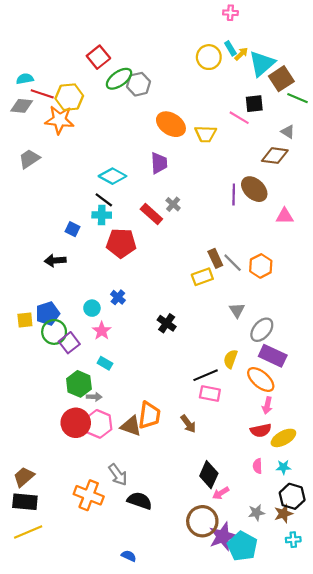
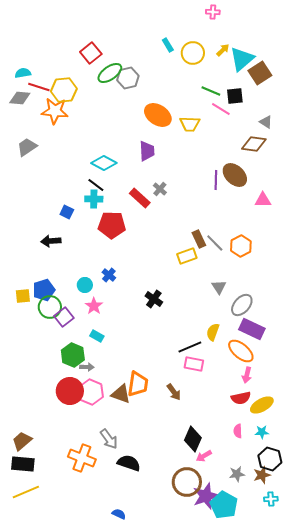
cyan rectangle: (230, 48) -> (168, 45), moved
green line: (298, 98) -> (211, 91), moved

